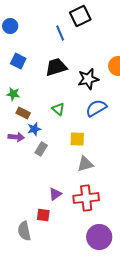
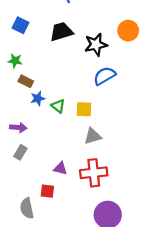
green triangle: (58, 109) -> (58, 106), moved
purple arrow: (16, 137) -> (18, 128), moved
gray rectangle: (41, 149) -> (20, 152), moved
purple triangle: (55, 194) -> (60, 168), turned 48

